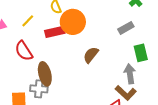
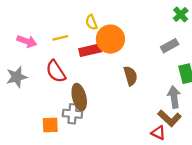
yellow line: (28, 21) -> (60, 38), turned 32
brown semicircle: (91, 55) -> (130, 76), turned 126

